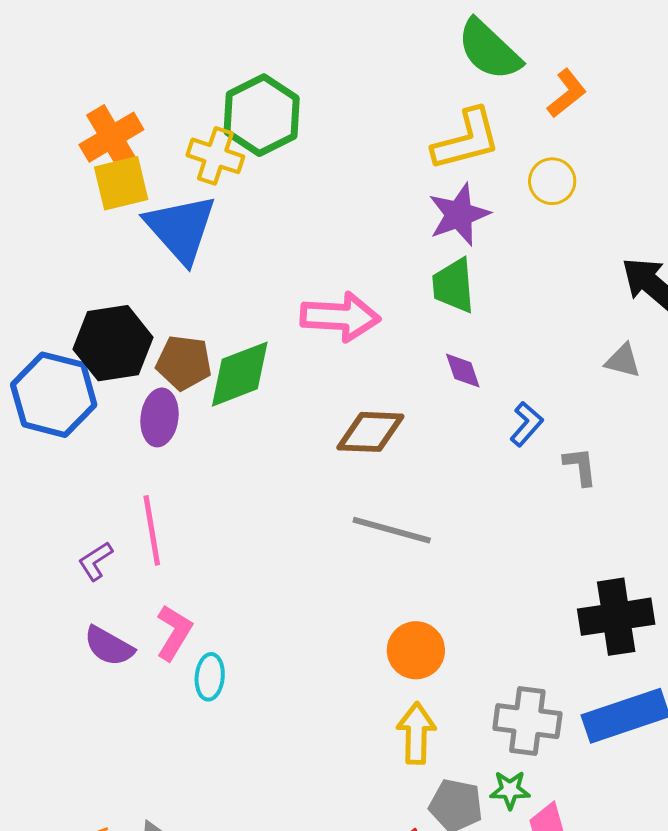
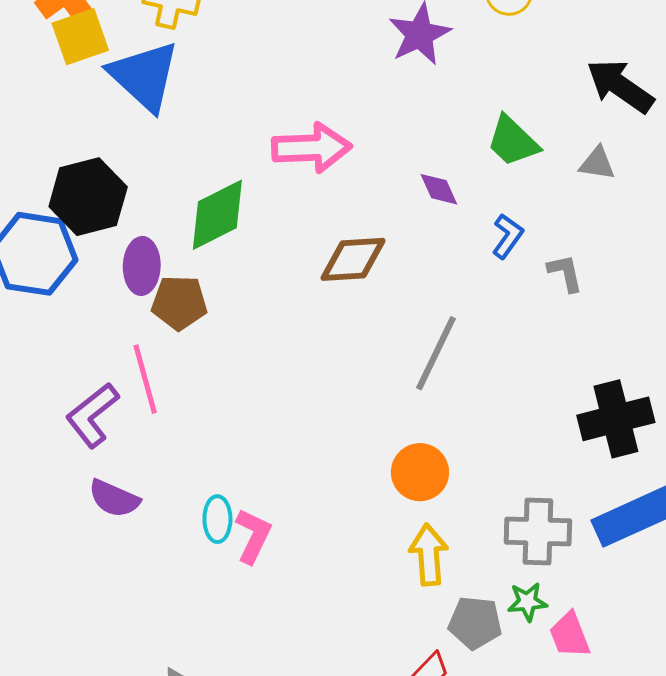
green trapezoid: (453, 286) -> (513, 141), moved, turned -36
brown pentagon: (184, 363) -> (179, 303), moved
gray line: (392, 530) -> (436, 353), moved, turned -74
purple L-shape: (96, 561) -> (92, 415), size x1.6
pink L-shape: (174, 633) -> (253, 536), moved

